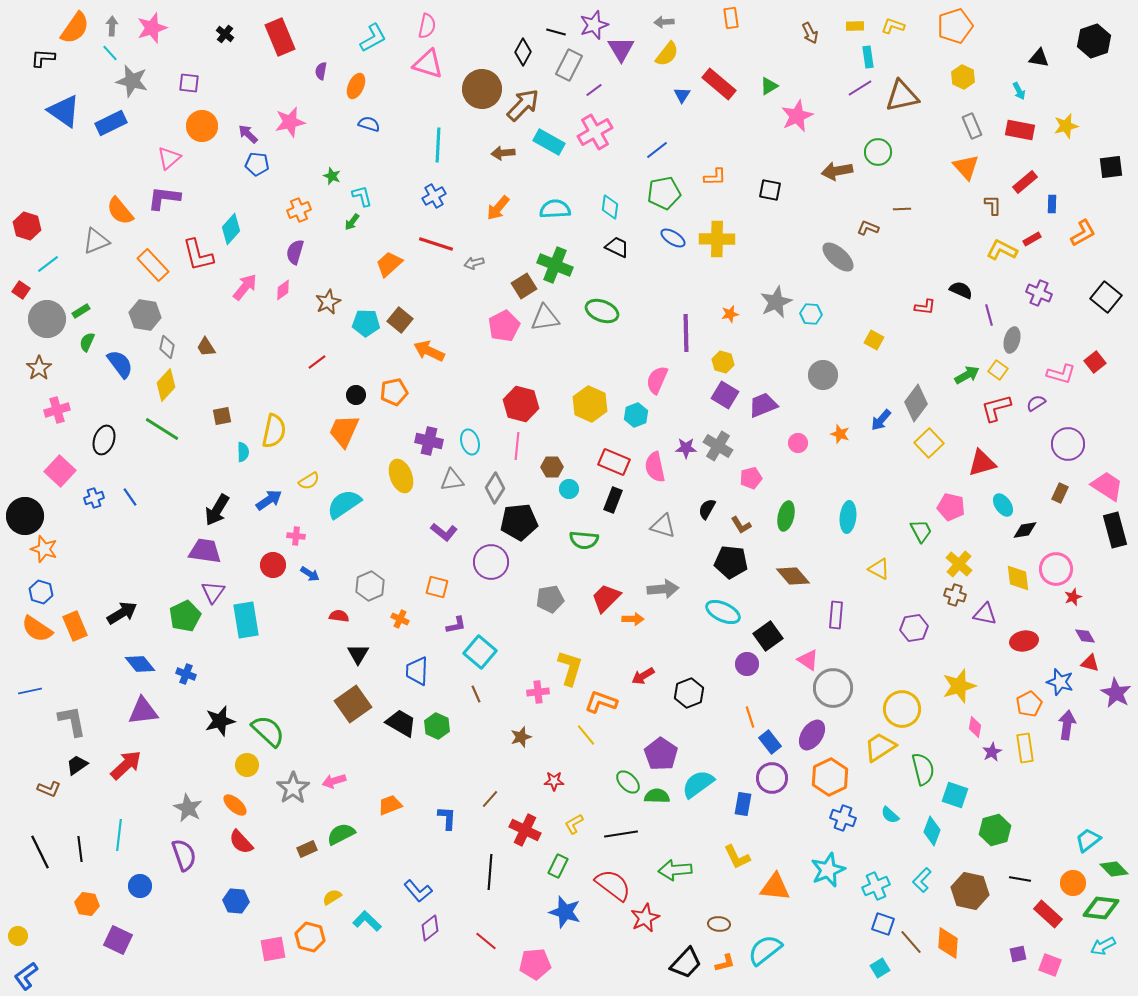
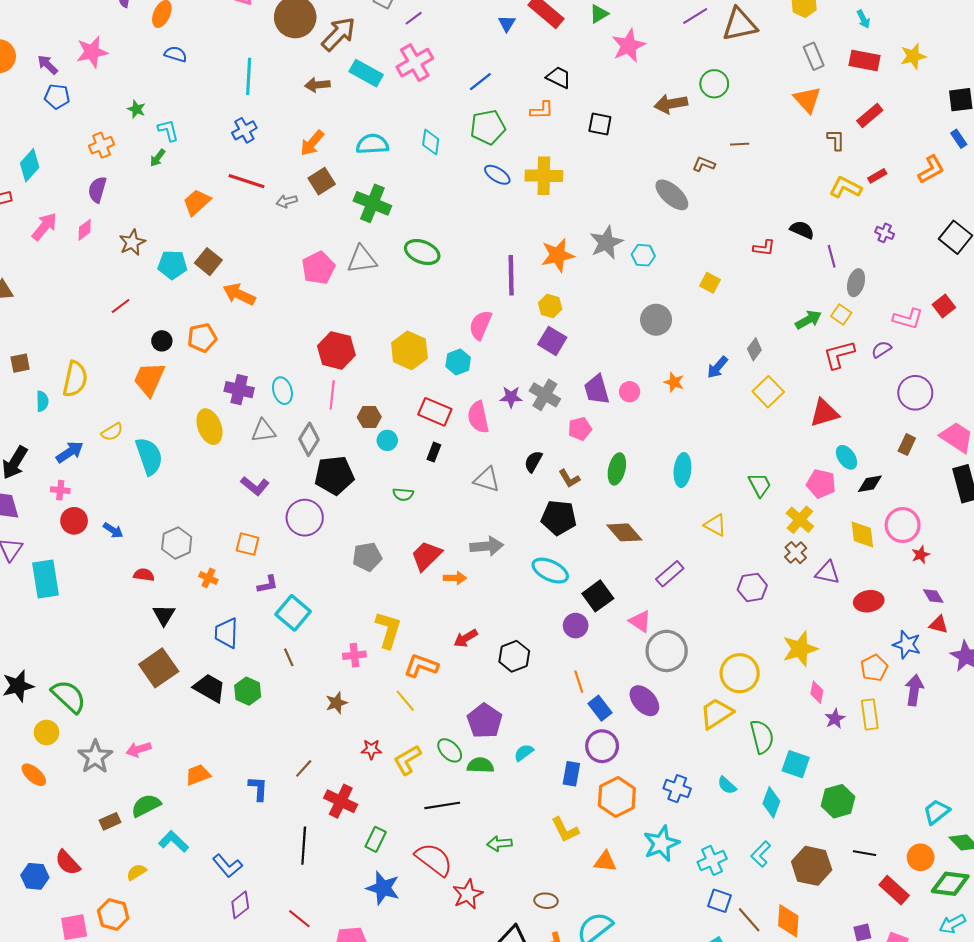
blue rectangle: (1052, 204) -> (959, 139), moved, turned -36
black trapezoid: (617, 247) -> (559, 77), moved
brown square: (524, 286) -> (322, 181), moved
purple cross: (1039, 293) -> (885, 233), size x0.7
orange star: (730, 314) -> (558, 255), size x1.8
gray diamond: (916, 403) -> (754, 349), size x0.6
purple trapezoid: (763, 405) -> (597, 390), moved, turned -84
black rectangle: (613, 500) -> (434, 452), size x0.7
cyan semicircle: (344, 504) -> (149, 456), turned 105
pink pentagon: (951, 507) -> (821, 484), moved
pink cross: (296, 536) -> (60, 490), moved
green semicircle: (584, 540) -> (403, 494), size x0.7
brown cross: (955, 595) -> (796, 553), turned 30
purple rectangle: (836, 615) -> (670, 574), turned 44
purple ellipse: (812, 735) -> (644, 701), turned -76
orange hexagon: (830, 777) -> (617, 797), moved
cyan semicircle: (698, 784) -> (524, 753), size x0.6
yellow L-shape: (574, 824) -> (407, 760), moved, size x1.4
red semicircle: (241, 842) -> (68, 863), moved
green arrow: (675, 870) -> (499, 844), size x0.7
orange triangle: (775, 887) -> (605, 862), size x0.7
cyan L-shape: (367, 921) -> (173, 841), moved

